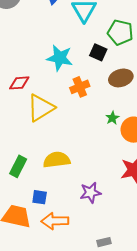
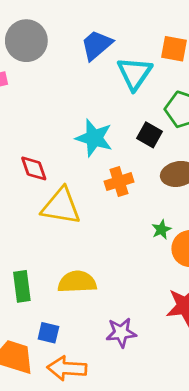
red diamond: (19, 83) -> (34, 168), turned 70
yellow triangle: (41, 108) -> (61, 206), turned 36
green rectangle: (18, 166) -> (22, 286), turned -40

